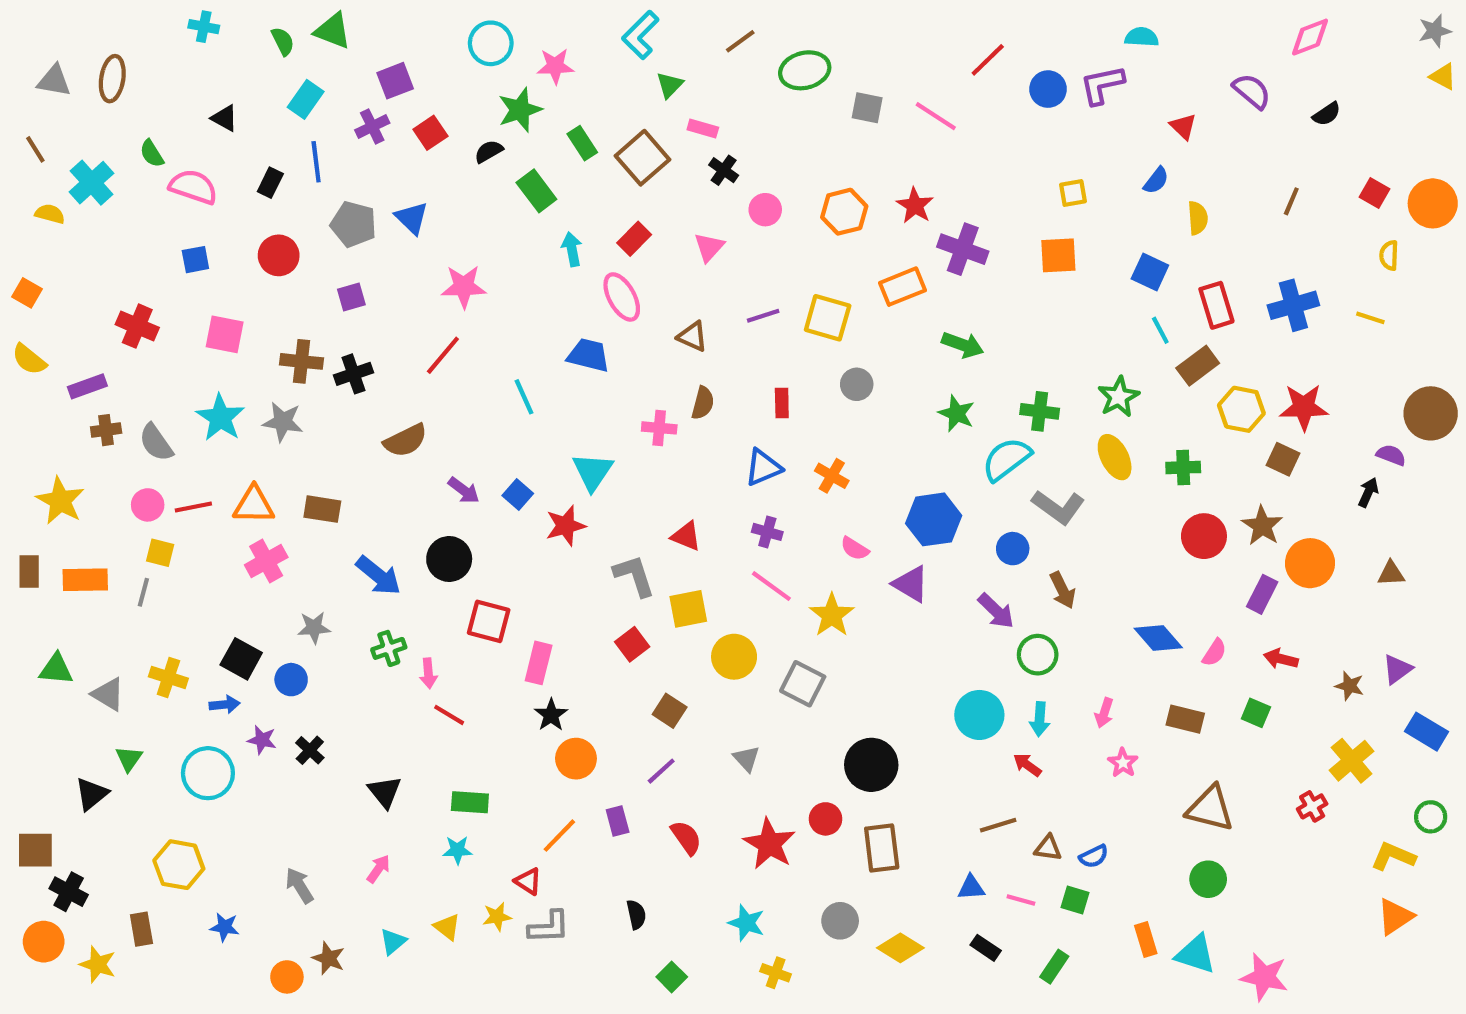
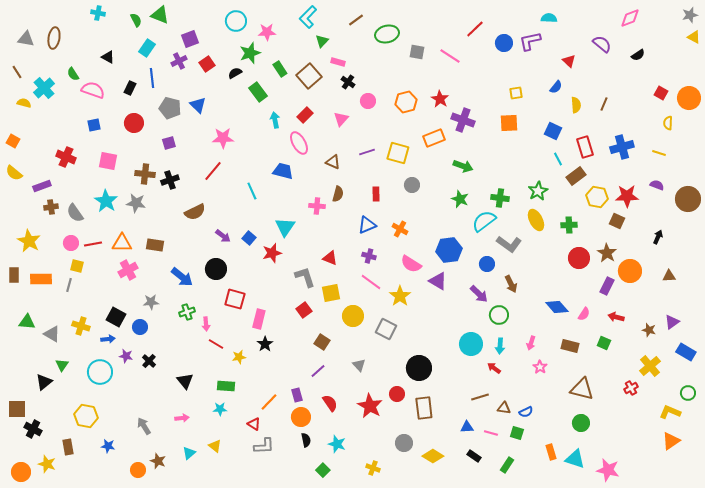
brown line: (1291, 201) -> (604, 104), moved
purple semicircle: (1391, 455) -> (657, 185), moved
pink semicircle: (855, 549) -> (411, 264), size x1.5
orange circle: (576, 759) -> (301, 417), moved
pink arrow: (378, 869) -> (182, 418), turned 48
yellow star: (497, 917) -> (239, 357), moved
cyan star: (746, 923) -> (337, 444), moved
orange circle: (44, 942) -> (21, 472), moved

